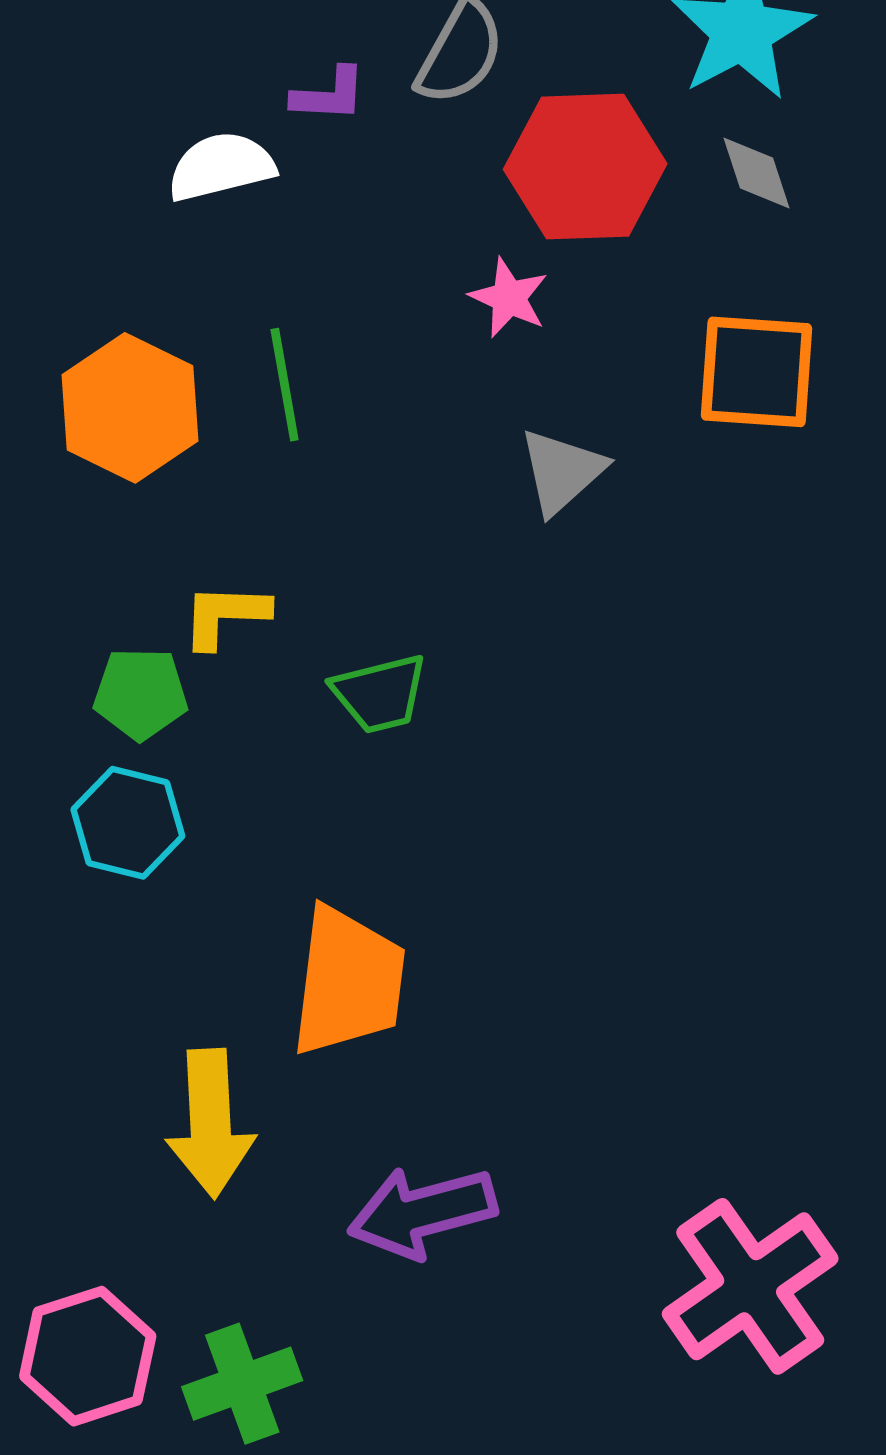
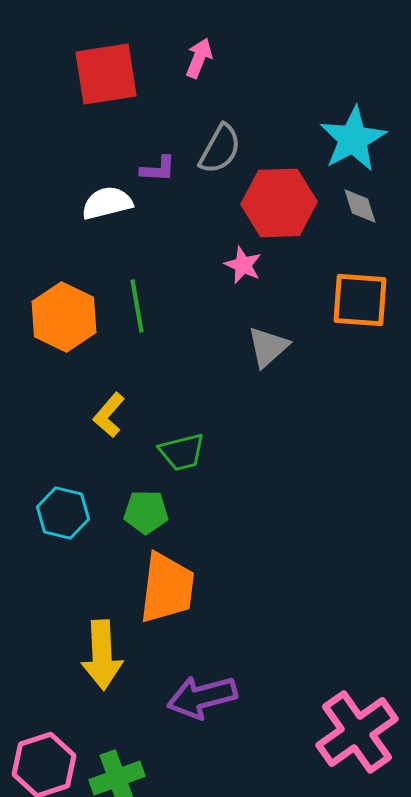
yellow L-shape: (225, 615) -> (109, 415), turned -51
green pentagon: (141, 694) -> (146, 512), moved

